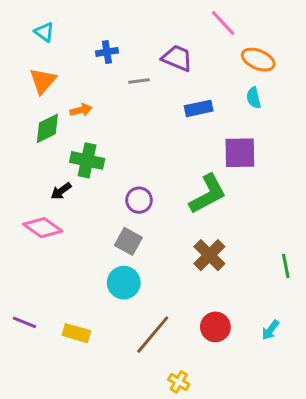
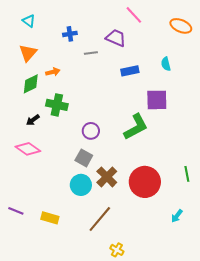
pink line: (223, 23) -> (134, 15), moved
orange ellipse: (258, 60) -> (181, 26), moved
black arrow: (61, 191) -> (33, 120), moved
brown cross: (209, 255) -> (107, 177), moved
red circle: (215, 327) -> (145, 182), moved, size x1.6

